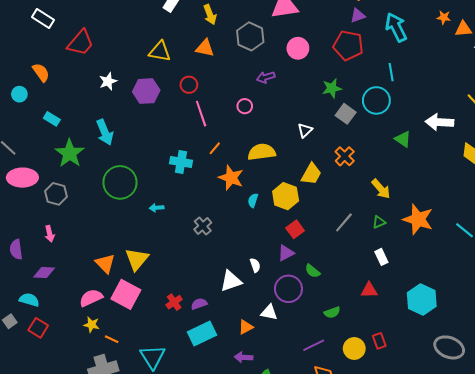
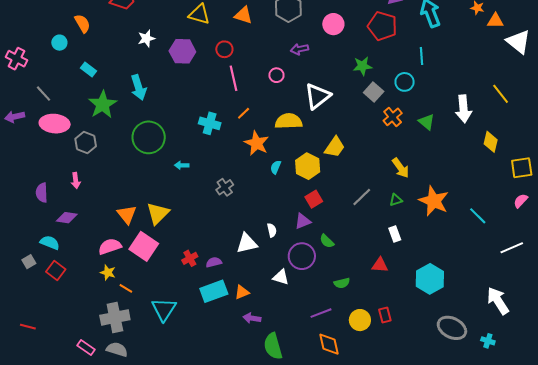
cyan circle: (376, 100) -> (405, 82), size x0.7
white arrow: (439, 122) -> (464, 109), turned -104
white triangle: (305, 130) -> (318, 96), moved, size x1.8
orange cross: (345, 156) -> (393, 117), moved
orange triangle: (246, 327) -> (242, 292), moved

